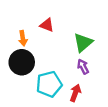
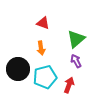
orange arrow: (23, 38) -> (41, 48), moved
black circle: (22, 62) -> (18, 69), moved

